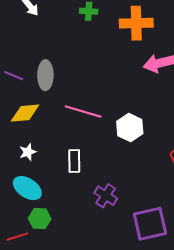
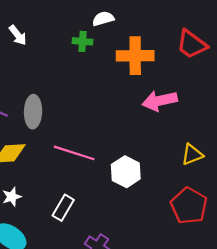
white rectangle: (74, 161) -> (63, 208), turned 30

